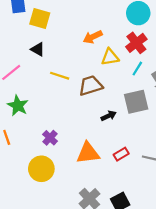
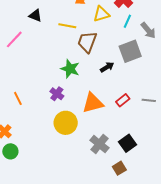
yellow line: (60, 76) -> (67, 26), moved
brown trapezoid: (91, 86) -> (87, 42), turned -45
green star: (18, 106) -> (70, 69), moved
yellow circle: (41, 169) -> (66, 123), moved

